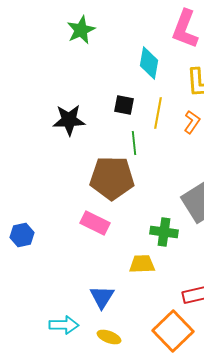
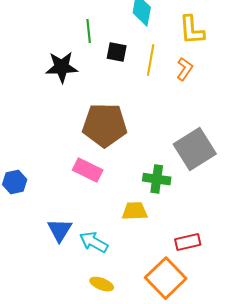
green line: (134, 143) -> (89, 31), moved
blue triangle: (102, 297) -> (60, 230), moved
cyan arrow: (64, 325) -> (94, 242), moved, turned -152

